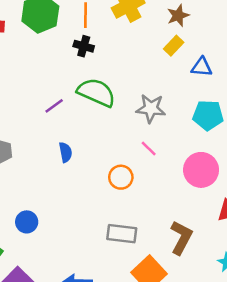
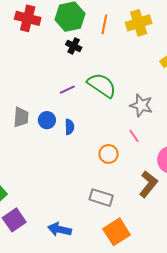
black cross: (84, 46) -> (74, 46), moved
blue circle: (27, 222) -> (47, 120), moved
brown L-shape: (181, 238) -> (148, 184), moved

